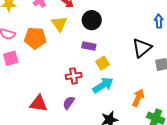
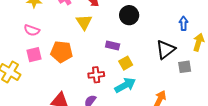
black circle: (92, 20) -> (129, 15), moved
orange pentagon: (35, 38) -> (62, 52), moved

